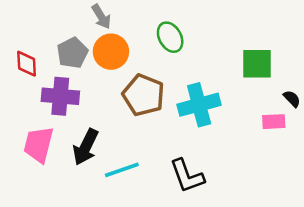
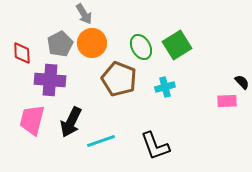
green ellipse: (170, 37) -> (141, 47), moved
green square: (257, 64) -> (177, 45), moved, turned -32
cyan cross: (199, 105) -> (165, 87), size x0.6

